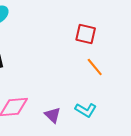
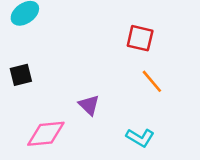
purple triangle: (53, 115) -> (89, 105), moved

